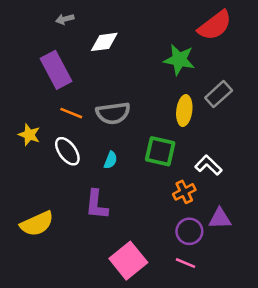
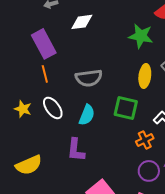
orange line: (71, 113) -> (45, 74), moved, turned 54
yellow star: (29, 135) -> (23, 109), moved
cyan semicircle: (111, 160) -> (87, 115), size x1.5

